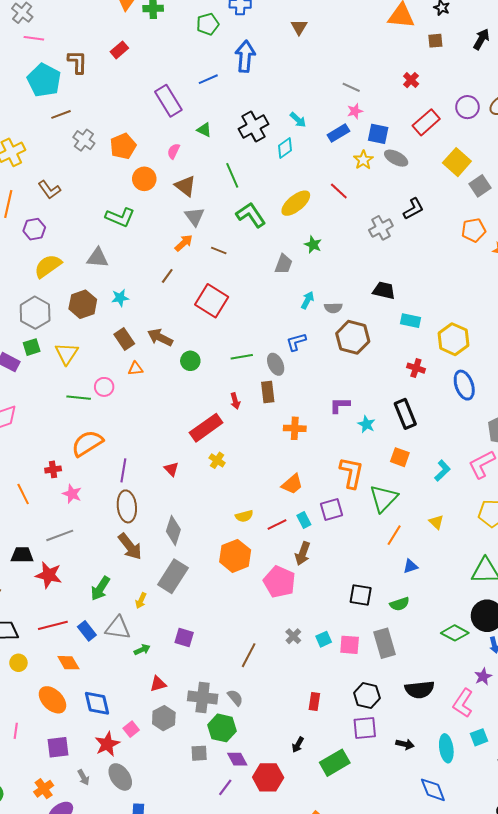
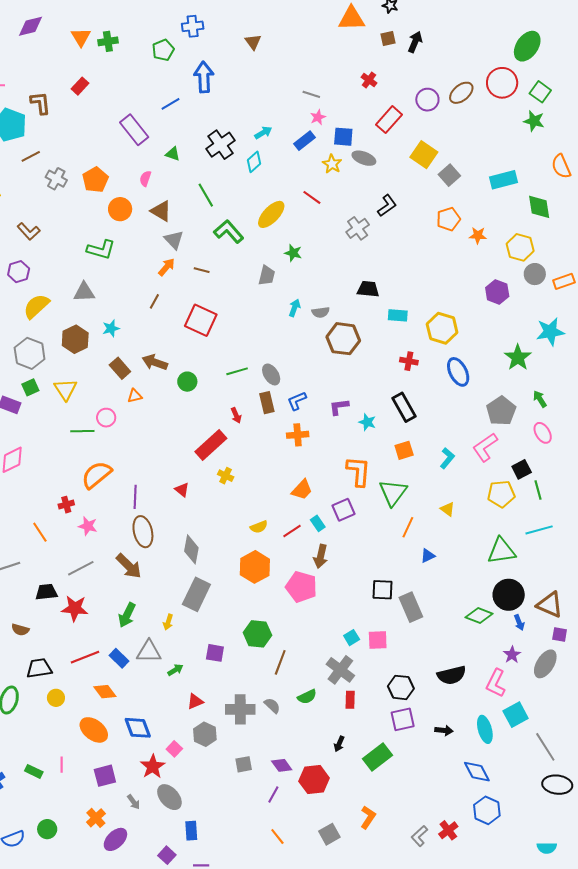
black arrow: (481, 39) -> (415, 42), moved
cyan arrow: (298, 120) -> (263, 133), turned -66
blue L-shape: (296, 342) -> (297, 401), moved
orange square: (400, 457) -> (404, 450), turned -30
brown arrow: (130, 546) -> (129, 566), moved
green semicircle: (400, 604) -> (307, 697), moved
gray cross: (293, 636) -> (340, 670), moved, size x1.8
gray rectangle: (384, 643) -> (411, 607), moved
green hexagon: (222, 728) -> (257, 634), moved
cyan square: (479, 737) -> (516, 715), size x1.4

